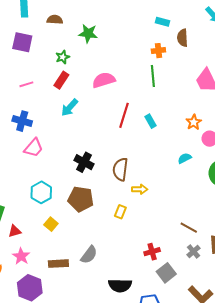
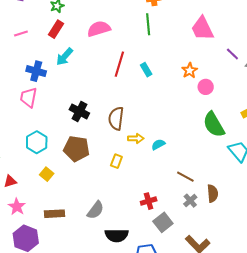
blue cross: (22, 121) -> (36, 71), moved
pink trapezoid: (33, 148) -> (29, 97), turned 150
cyan semicircle: (185, 158) -> (158, 144), moved
gray semicircle: (89, 255) -> (96, 210), moved

